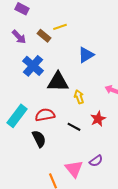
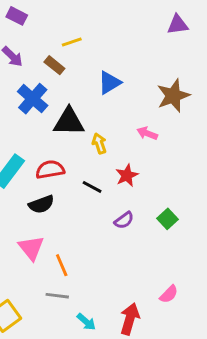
brown rectangle: (44, 36) -> (54, 65), moved
black semicircle: (39, 139) -> (41, 204), turned 96
purple semicircle: (96, 161) -> (124, 220), moved
pink triangle: (74, 169) -> (31, 248), moved

